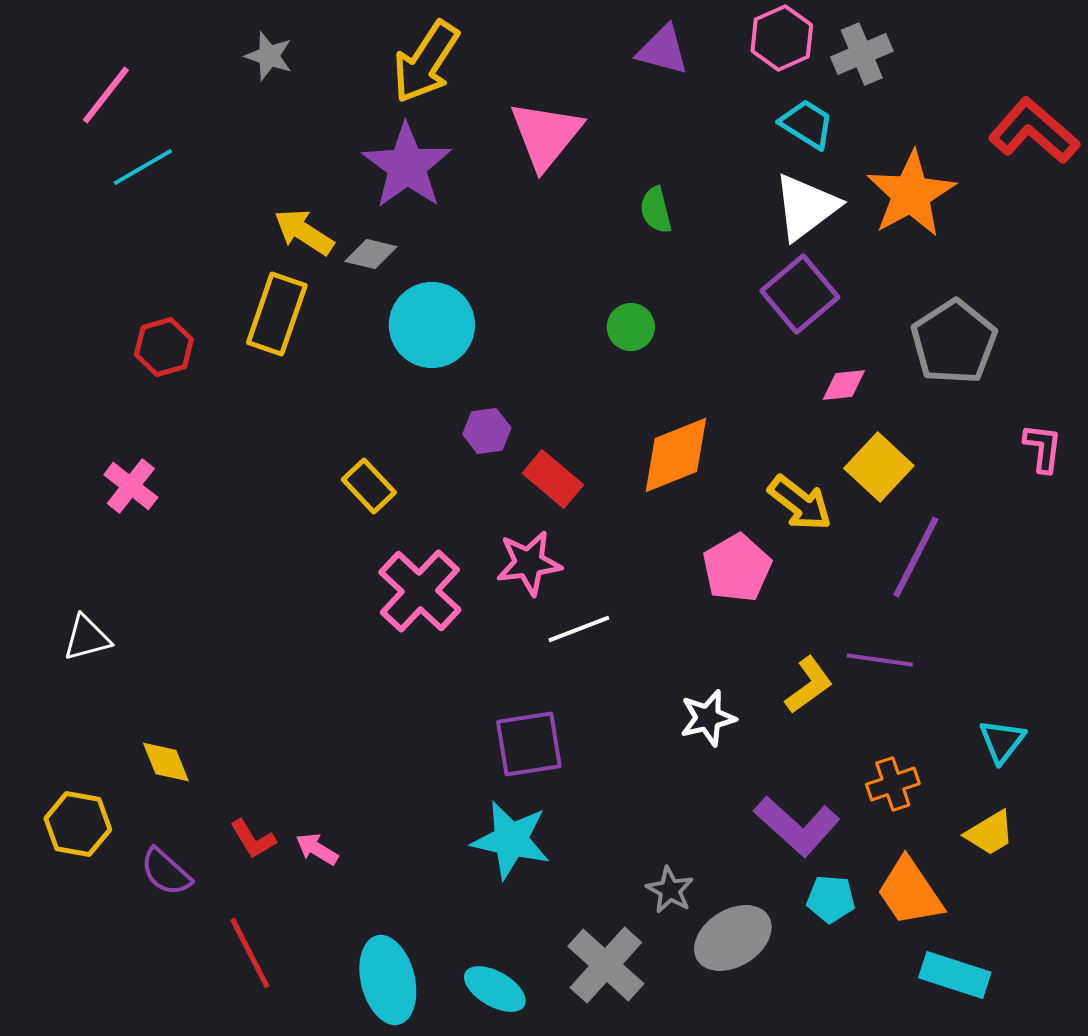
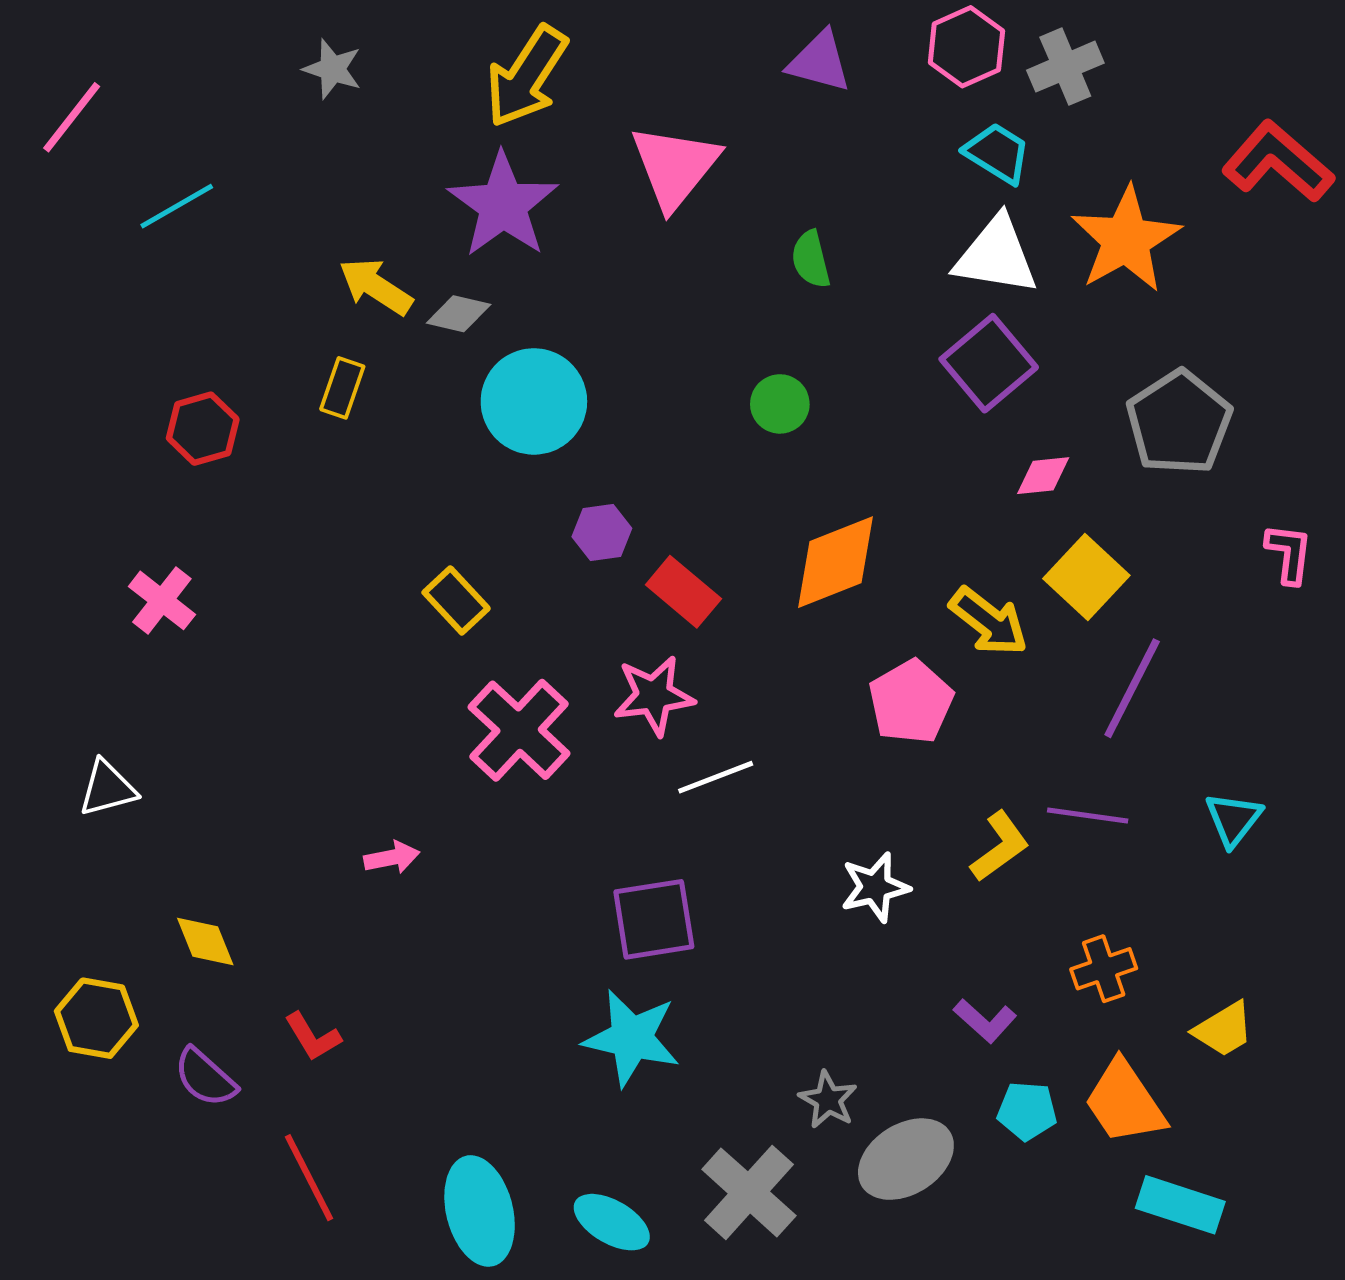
pink line: (106, 95) -> (72, 117), moved
white triangle: (806, 207) -> (996, 256), turned 46
yellow rectangle: (277, 314) -> (342, 388), size x0.6
cyan triangle: (1002, 741) -> (1233, 819), moved
purple L-shape: (797, 826) -> (985, 1021), size x0.6
pink arrow: (317, 849) -> (392, 858), moved, turned 138

